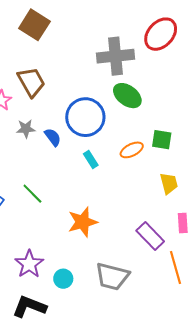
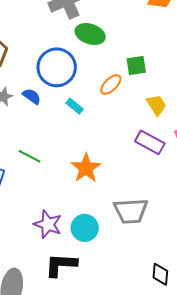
purple rectangle: (150, 236) -> (150, 142), moved
cyan circle: (63, 279) -> (85, 228), size x1.4

